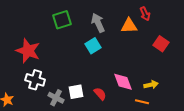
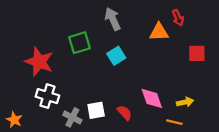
green square: (62, 20) -> (79, 43), moved
gray arrow: (98, 23) -> (113, 19), moved
red square: (161, 44) -> (197, 53), turned -35

